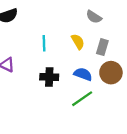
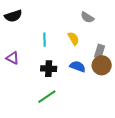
gray rectangle: (102, 47) -> (100, 51), moved
green line: (82, 99) -> (47, 97), moved

